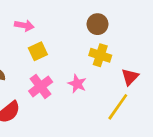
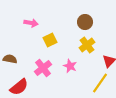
yellow square: (38, 51) -> (50, 40), moved
yellow cross: (100, 55) -> (87, 45), turned 35

